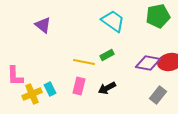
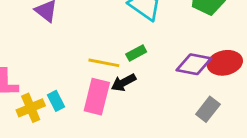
pink rectangle: (79, 86) -> (97, 97), size x1.4
black arrow: (107, 88) -> (124, 83), moved

